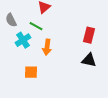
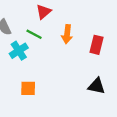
orange arrow: (47, 47) -> (67, 34), moved
black triangle: (89, 60) -> (97, 86), moved

